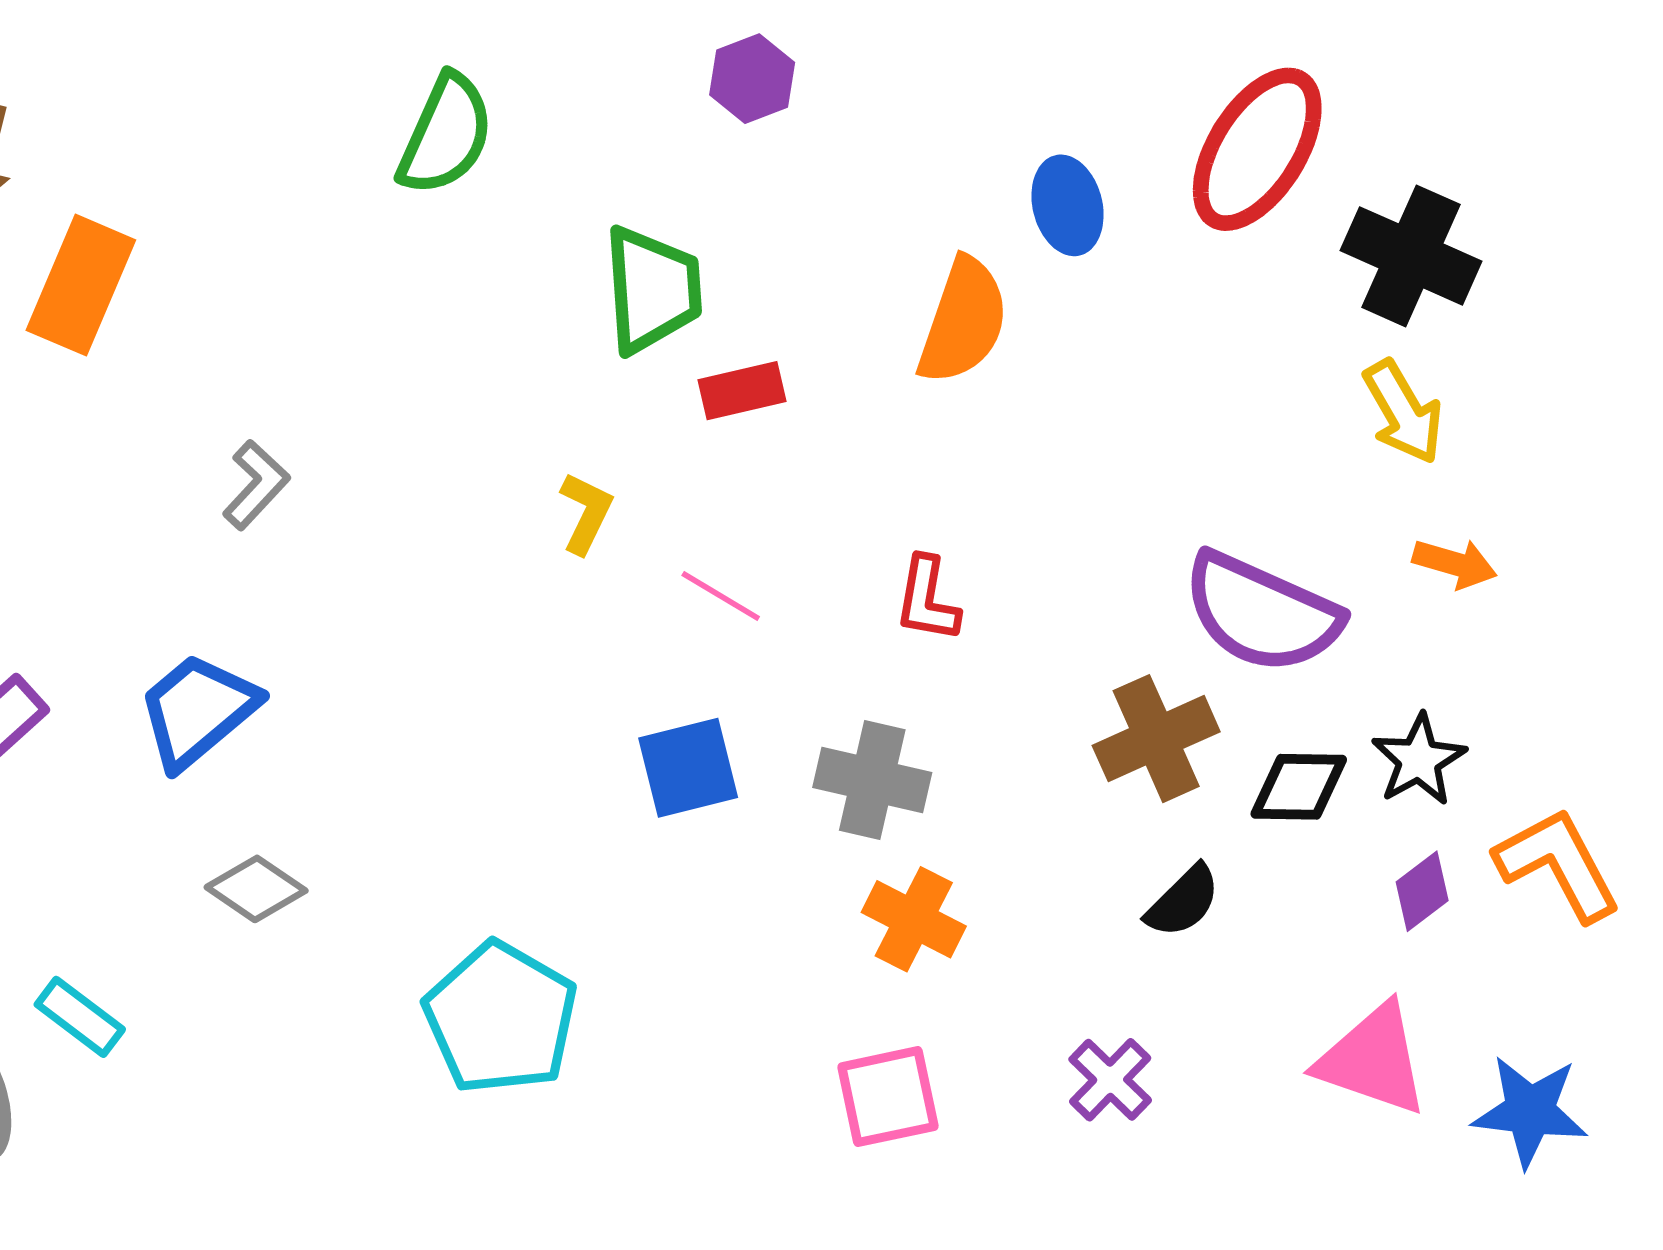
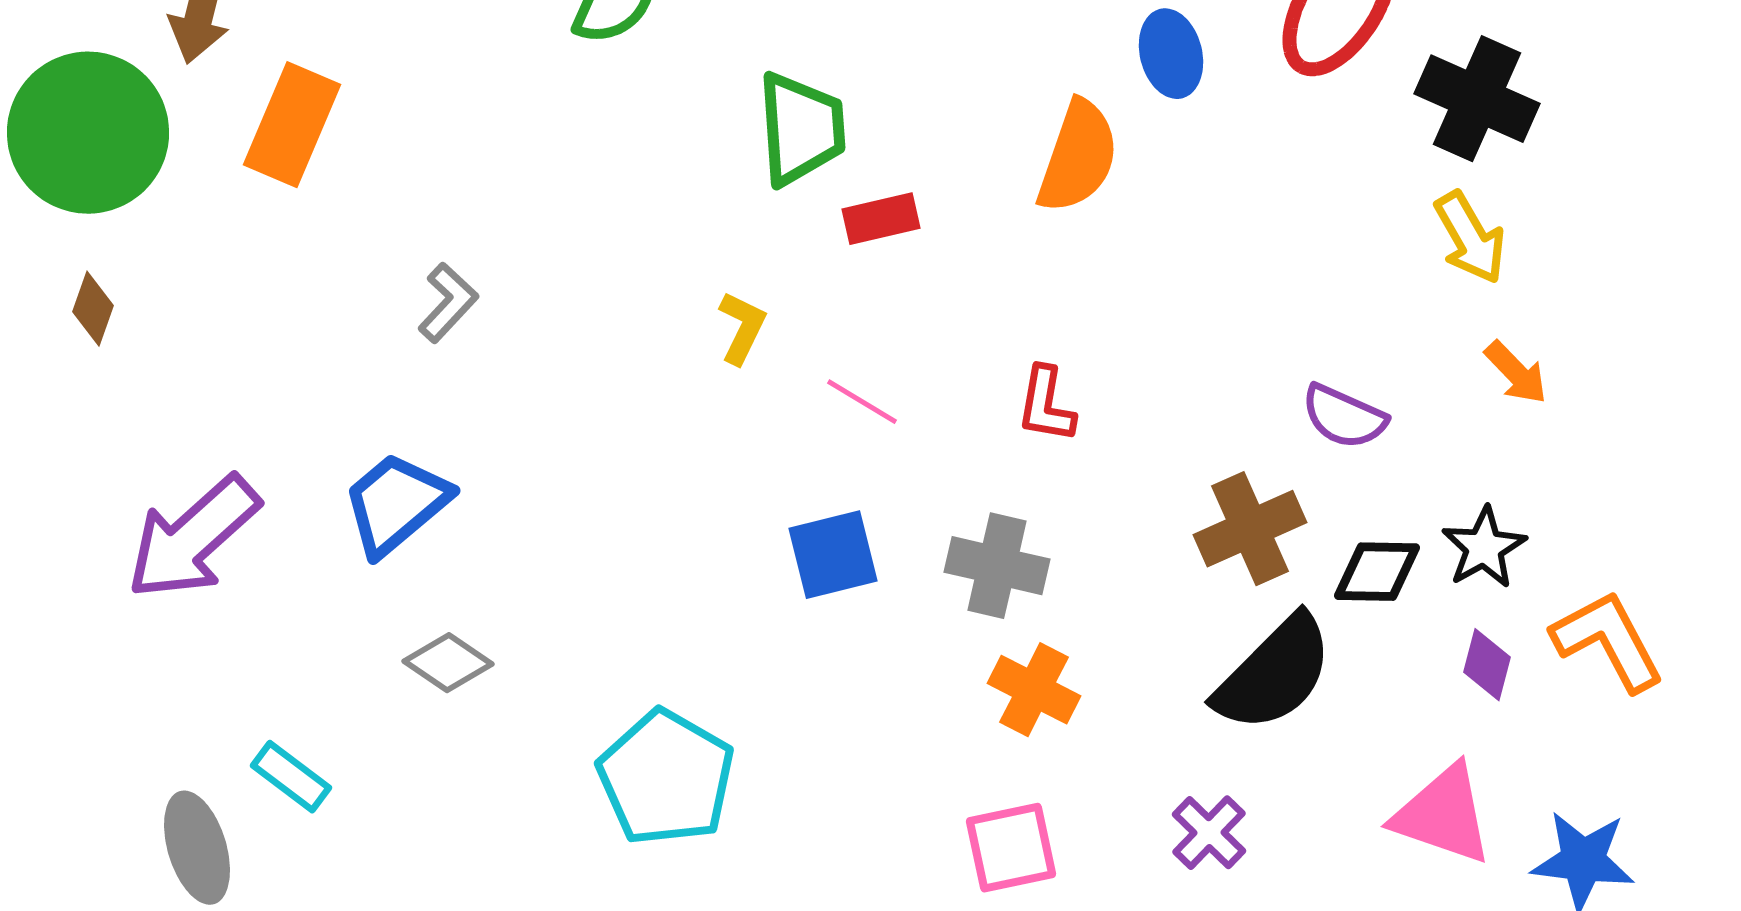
orange arrow: (1455, 563) -> (1516, 373), turned 30
purple semicircle: (1262, 613) -> (1344, 417), size x0.6
purple diamond: (1422, 891) -> (1487, 665), turned -38
black semicircle: (1183, 901) -> (1274, 674), size x1.8

